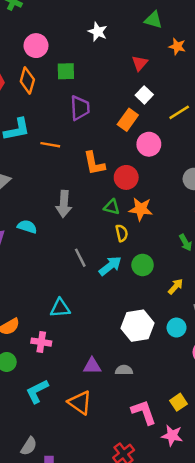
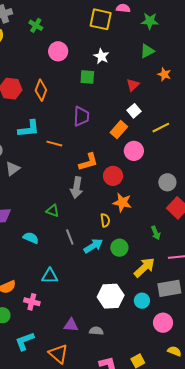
green triangle: (153, 20) -> (147, 51), turned -49
pink circle: (36, 46) -> (58, 51), moved
green square: (66, 71) -> (87, 77), moved
orange L-shape: (94, 163) -> (88, 162), turned -100
gray arrow: (64, 204) -> (77, 188), moved
green triangle: (112, 207) -> (53, 211), moved
cyan semicircle: (27, 227) -> (31, 238), moved
yellow arrow: (176, 286) -> (144, 267), size x1.6

